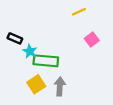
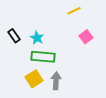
black rectangle: (15, 38) -> (14, 36), turned 32
cyan star: (30, 51) -> (37, 38), moved

